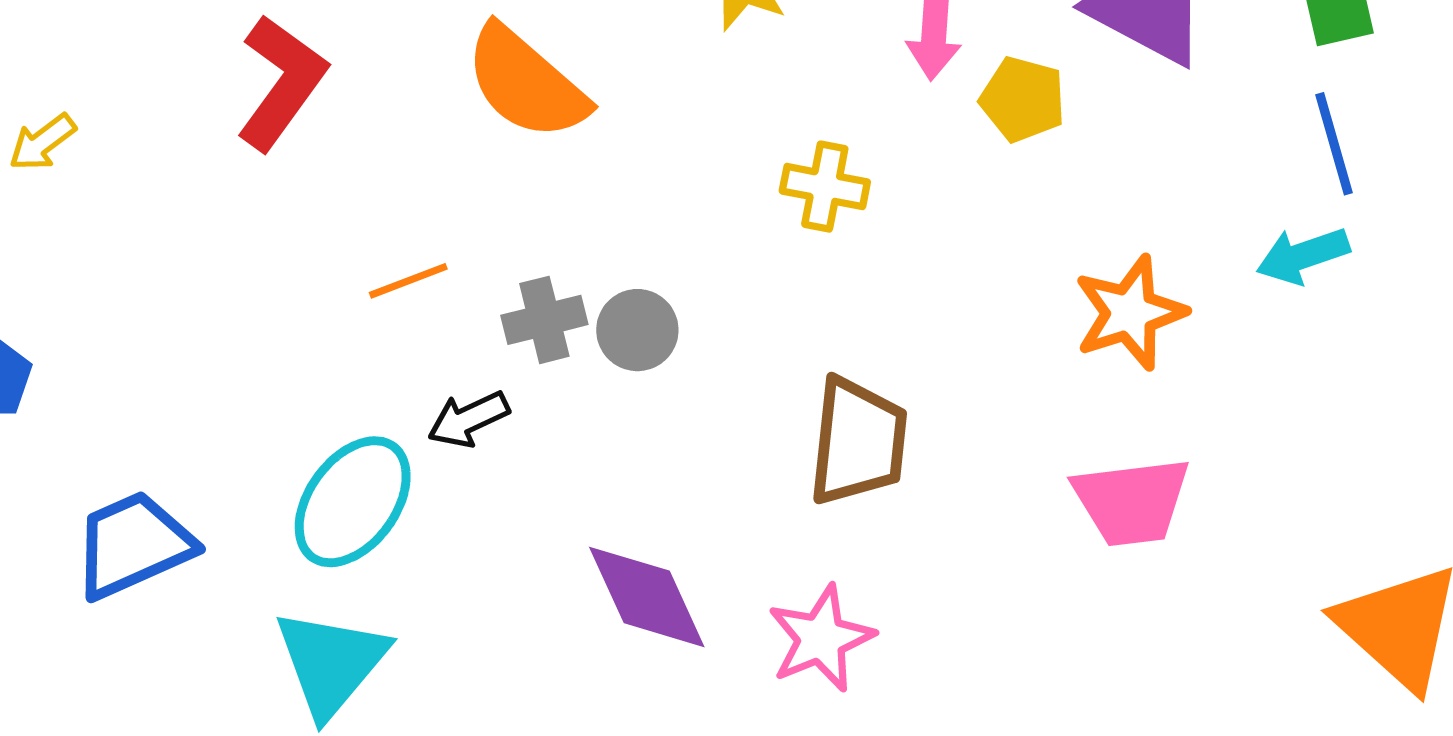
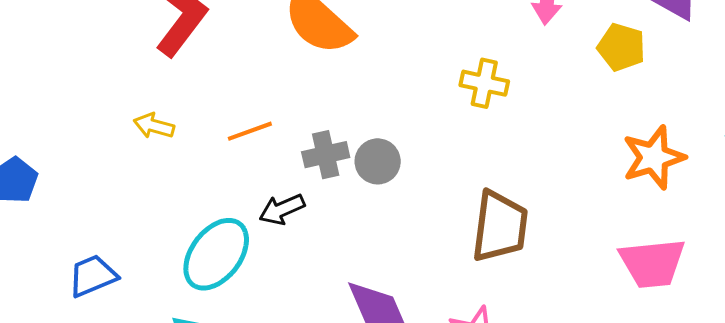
yellow pentagon: (1023, 99) -> (621, 47), moved
yellow arrow: (42, 142) -> (154, 126), moved, turned 51
blue trapezoid: (133, 545) -> (93, 276), size x0.7

